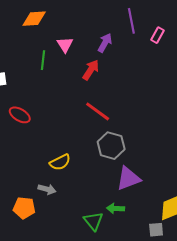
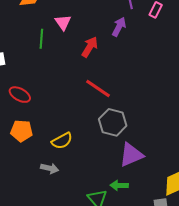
purple arrow: (105, 43) -> (119, 27), moved
orange pentagon: (24, 208) -> (22, 131), moved

